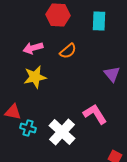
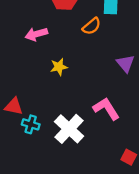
orange semicircle: (68, 51) -> (92, 26), moved
yellow star: (35, 77) -> (59, 67), moved, size x0.7

